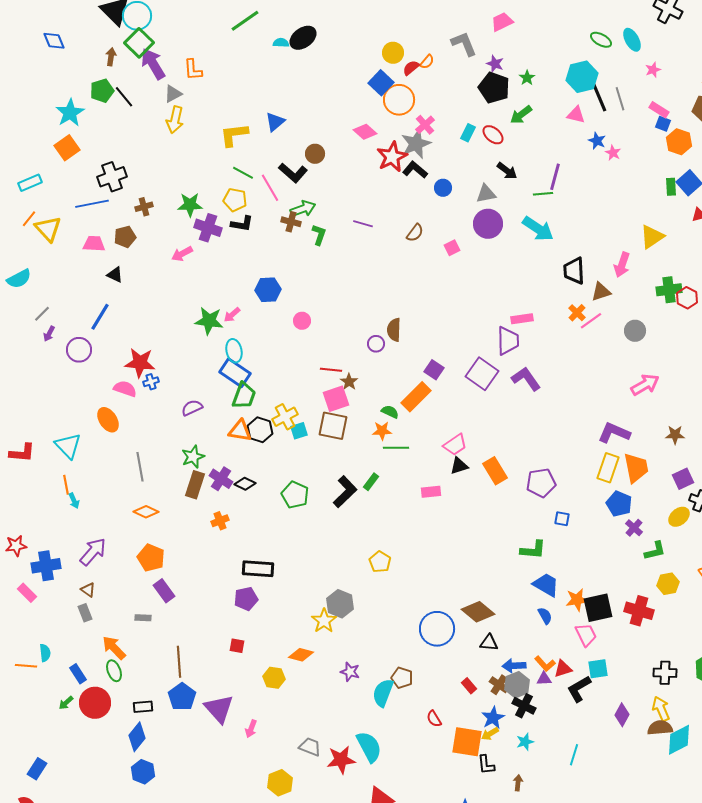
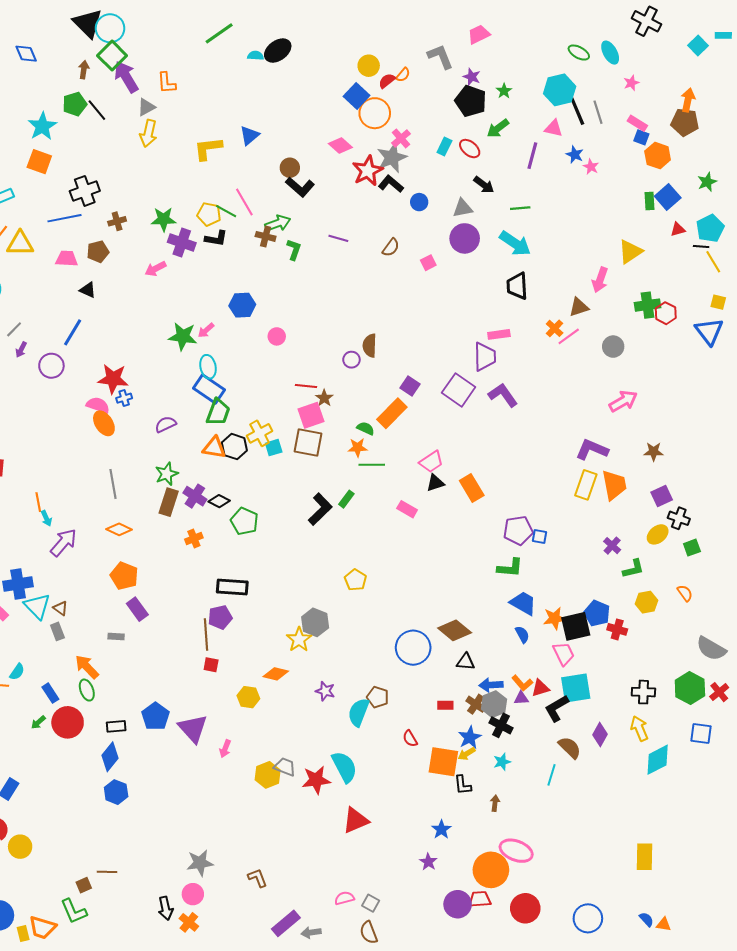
orange square: (67, 148) -> (39, 162), turned -35
green line: (243, 173) -> (226, 211), moved
black L-shape: (293, 173) -> (300, 187), moved
purple line: (555, 177) -> (532, 156), moved
yellow triangle: (48, 229) -> (20, 243), turned -48
black trapezoid: (574, 271) -> (517, 286), moved
orange ellipse: (108, 420) -> (104, 423), moved
cyan triangle: (68, 446) -> (37, 606), moved
purple pentagon: (541, 483) -> (518, 530), moved
pink rectangle: (431, 492) -> (407, 509), turned 36
green pentagon: (295, 495) -> (244, 521), moved
blue pentagon: (619, 504) -> (597, 613), moved
purple arrow: (93, 552) -> (64, 543), moved
red cross: (639, 611) -> (617, 629), size x0.7
cyan semicircle: (45, 653) -> (17, 672), turned 42
brown line: (179, 662) -> (206, 634), moved
cyan square: (598, 669) -> (576, 688), size x1.5
red rectangle: (469, 686) -> (445, 705), turned -49
brown semicircle: (660, 728) -> (570, 748), moved, turned 50
yellow hexagon: (280, 783) -> (268, 775), moved

